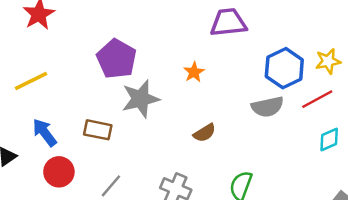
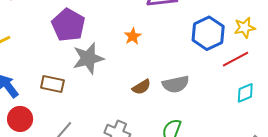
gray semicircle: (267, 107) -> (176, 84), moved

